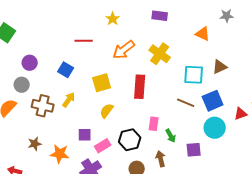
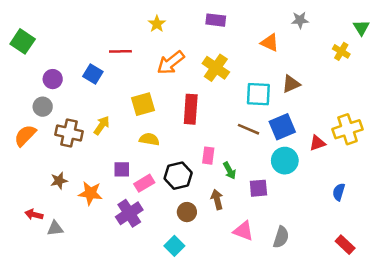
blue square: (66, 70) -> (93, 74), moved
yellow semicircle: (107, 111) -> (149, 139), turned 63

